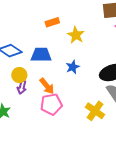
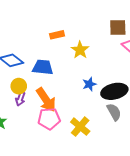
blue star: (73, 67) -> (89, 84), moved
orange arrow: (47, 86) -> (46, 100), size x1.4
yellow cross: (95, 111) -> (80, 127), moved

